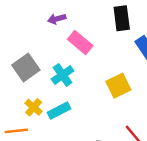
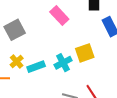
cyan cross: (63, 75) -> (63, 63), moved

